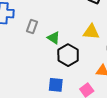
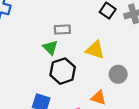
gray rectangle: (32, 26) -> (62, 30), moved, turned 56

